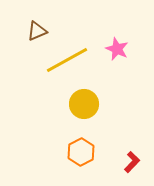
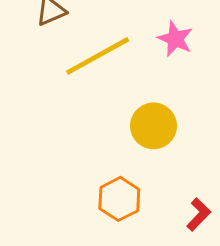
yellow circle: (84, 104) -> (154, 126), moved

